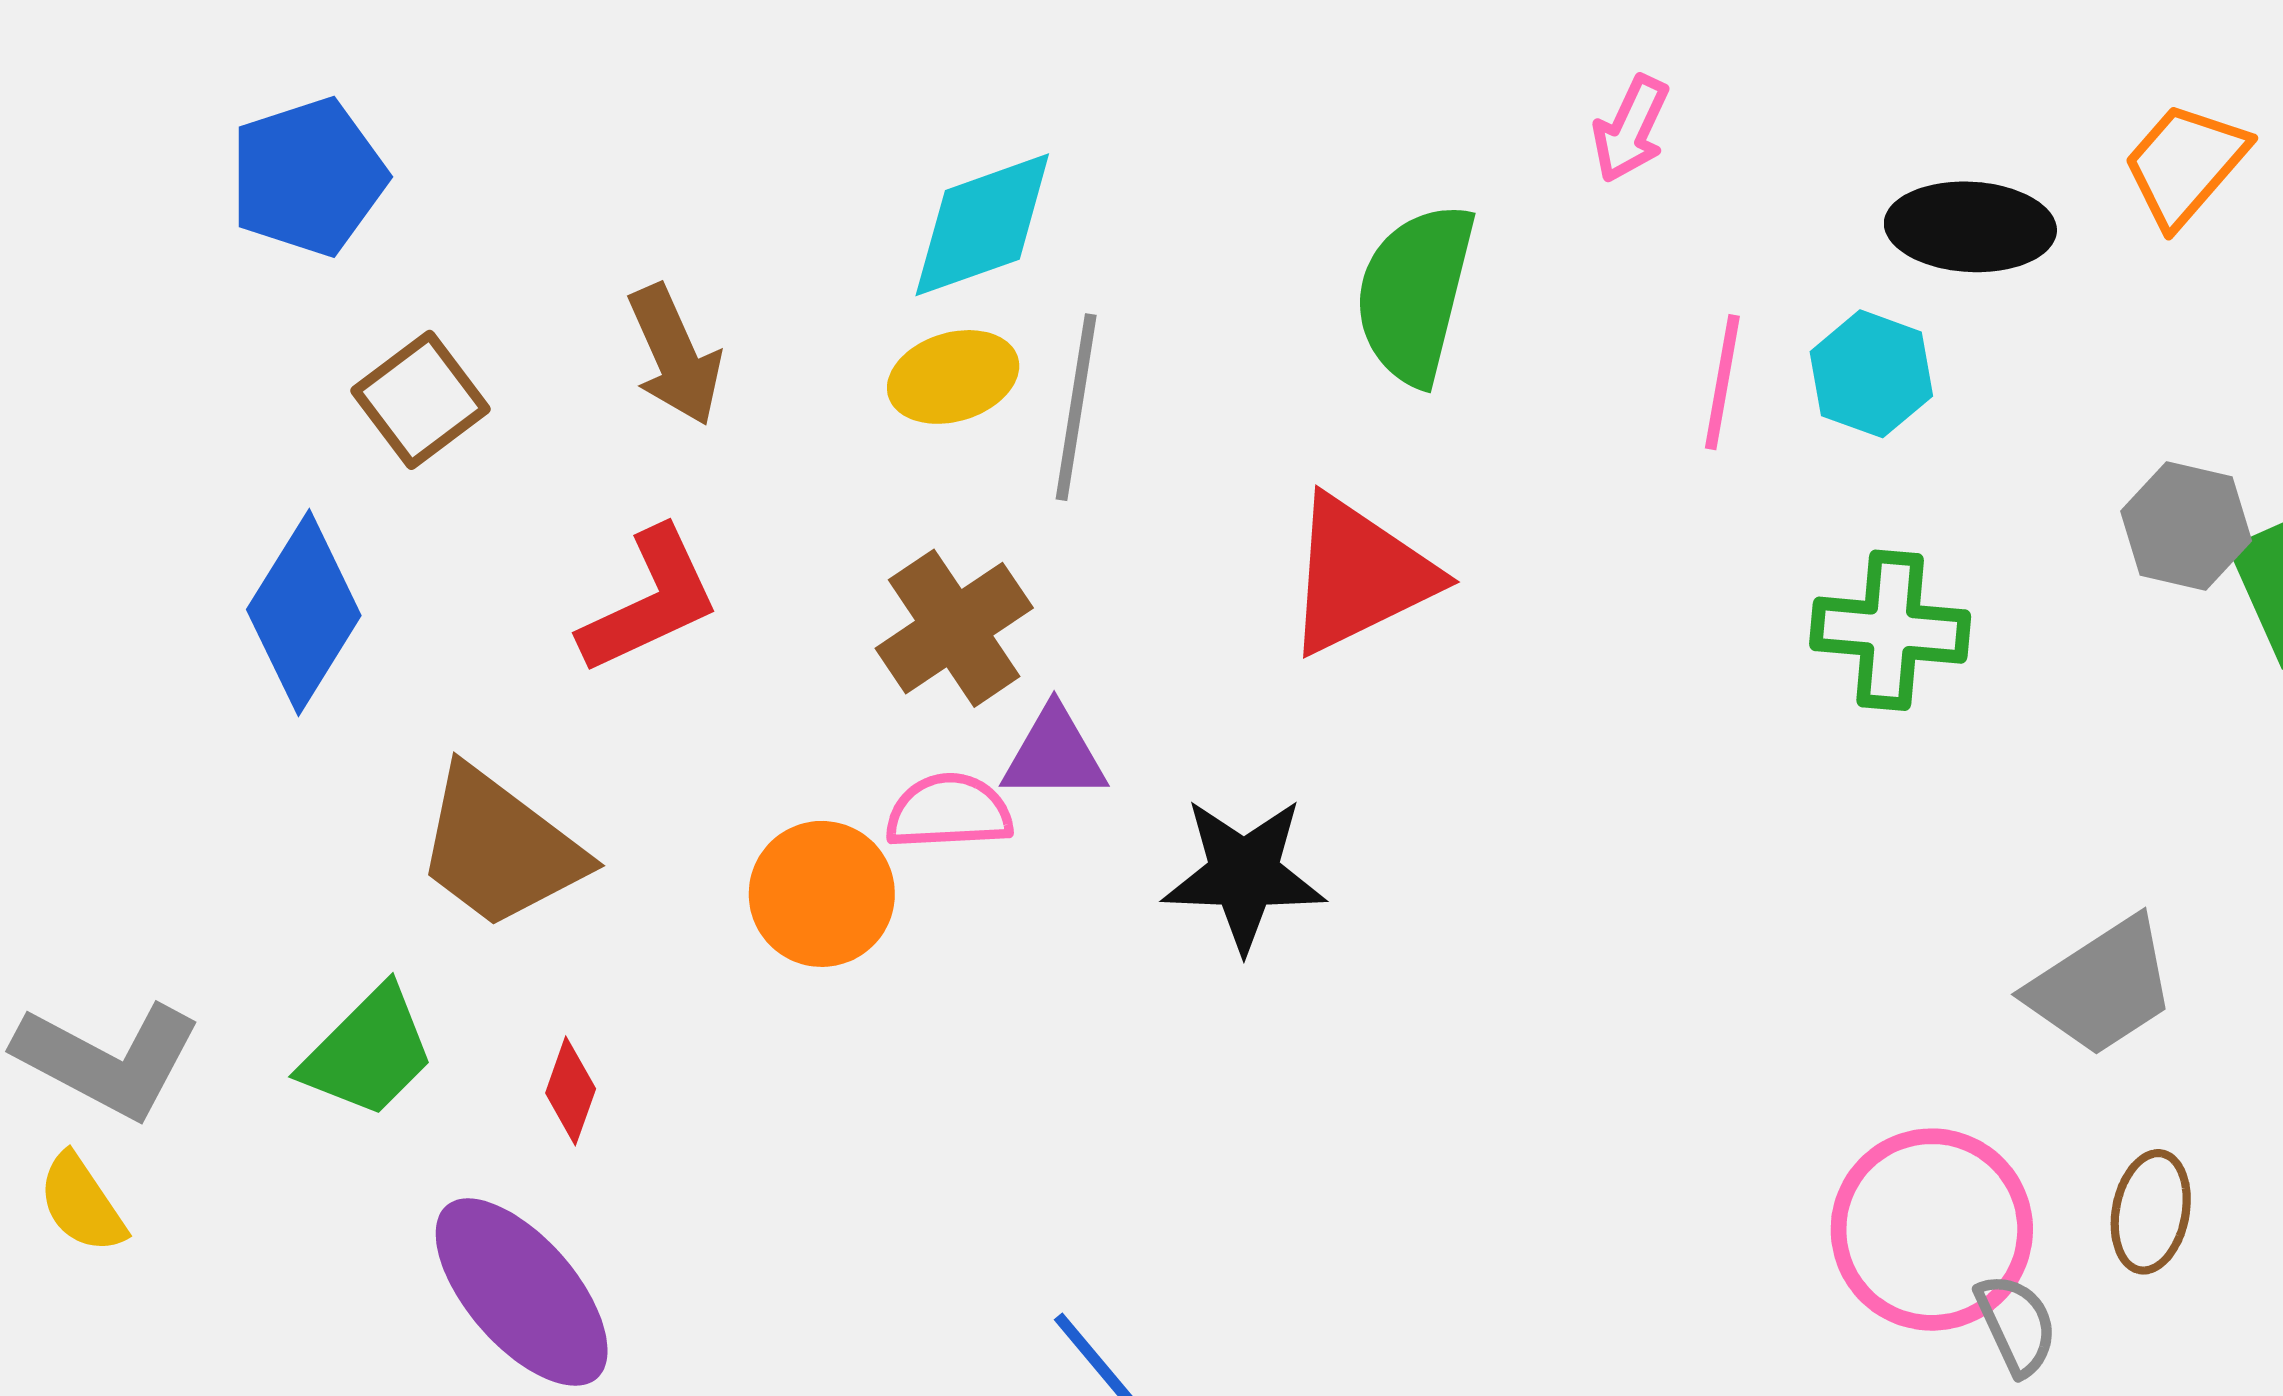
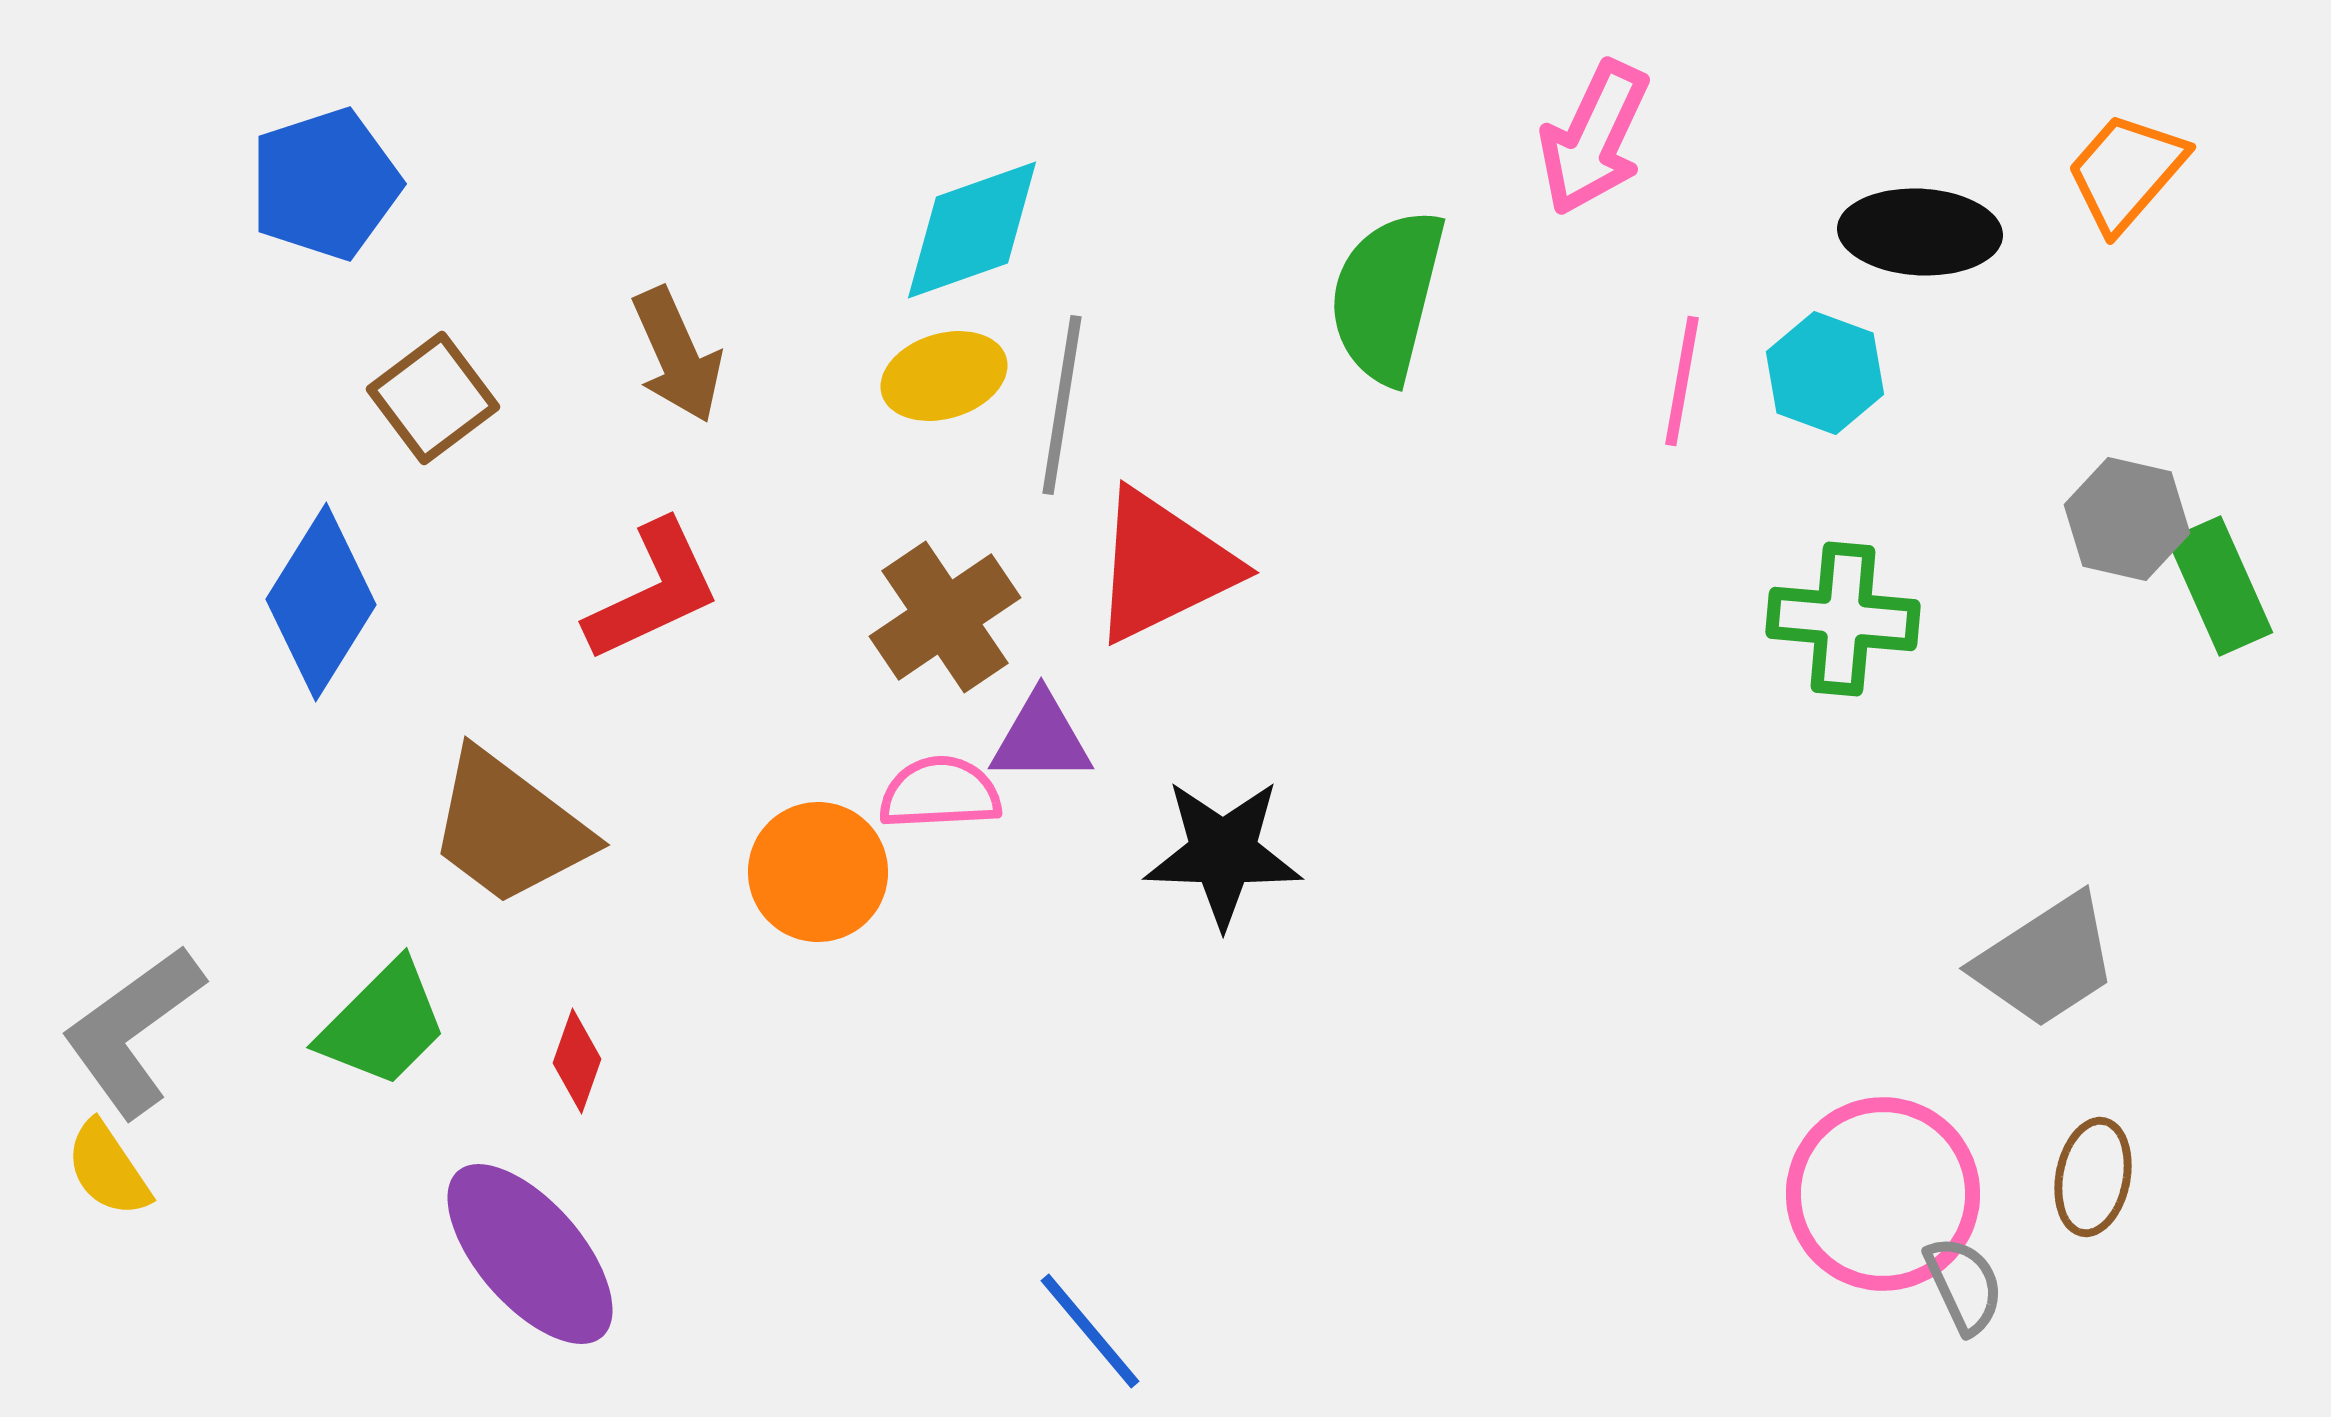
pink arrow: (1631, 129) -> (1594, 138), size x1.5
red triangle: (1360, 575) -> (1163, 566), moved
gray L-shape: (108, 1060) -> (133, 1031), turned 116

